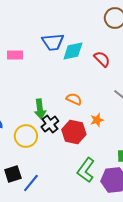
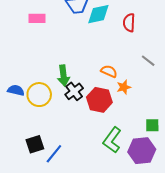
red semicircle: (102, 59) -> (129, 23), turned -132
orange semicircle: (74, 99) -> (109, 71), moved
yellow circle: (26, 136) -> (39, 95), moved

